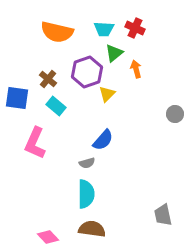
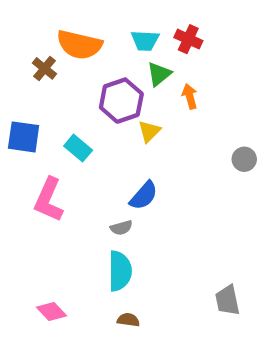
brown cross: (48, 79) -> (45, 68), moved
brown semicircle: (92, 229) -> (128, 320), size x0.6
pink diamond: (48, 237) -> (51, 311), moved

